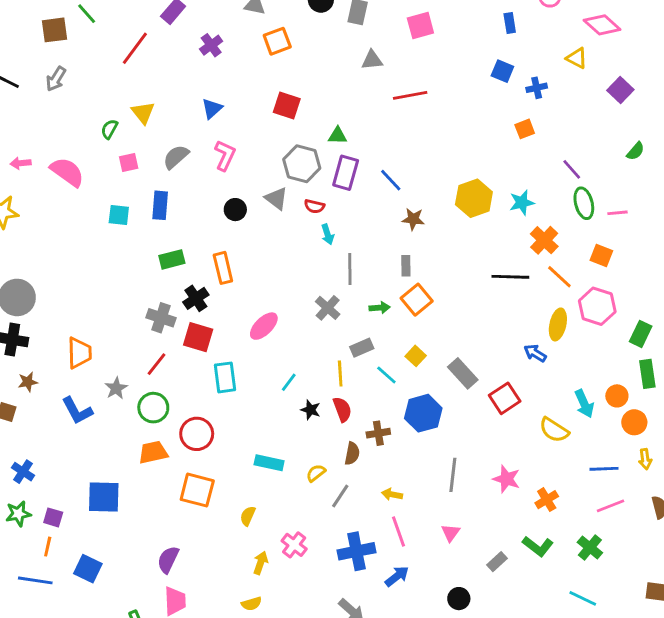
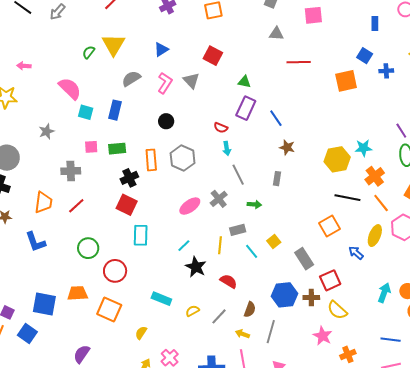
yellow triangle: (143, 113) -> (113, 45), size x1.4
orange square: (525, 129) -> (346, 81), moved, size x1.6
pink square: (129, 163) -> (91, 147), moved
gray hexagon: (302, 164) -> (183, 158), moved
pink semicircle: (67, 172) -> (70, 89), moved
gray triangle: (276, 198) -> (191, 81), moved
yellow hexagon: (474, 198) -> (337, 159), moved
gray line: (350, 269) -> (238, 175), turned -35
orange square: (417, 300) -> (330, 226), moved
gray cross: (161, 318) -> (71, 171), moved, turned -30
pink ellipse: (264, 326) -> (190, 206), moved
red line: (157, 364) -> (76, 206), moved
gray star: (116, 388) -> (47, 131), moved
cyan arrow: (584, 404) -> (384, 293), turned -144
red semicircle: (342, 409) -> (229, 281), moved, turned -48
black star: (311, 410) -> (196, 267), size x1.5
blue hexagon: (423, 413) -> (284, 295), moved
yellow semicircle: (554, 430) -> (337, 310), moved
brown cross: (378, 433) -> (311, 298), moved
orange trapezoid: (153, 452) -> (78, 293), moved
brown semicircle: (352, 453) -> (250, 309), moved
gray line: (453, 475) -> (271, 332), moved
gray line: (340, 496) -> (219, 316), moved
blue square: (88, 569) -> (27, 334), moved

